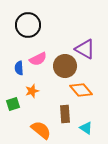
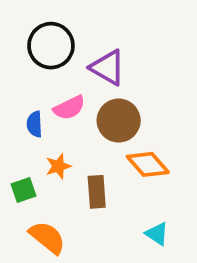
purple triangle: (85, 49) -> (108, 68), moved
brown rectangle: (65, 114) -> (97, 192), moved
orange semicircle: (41, 130) -> (47, 238), moved

